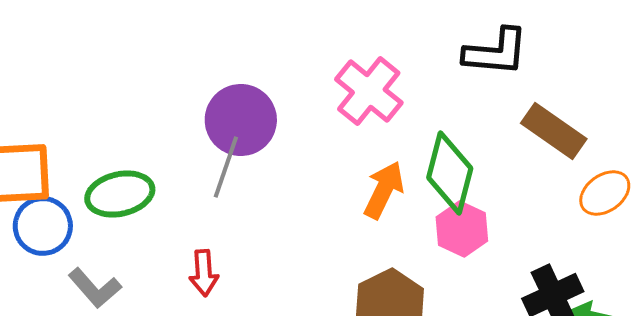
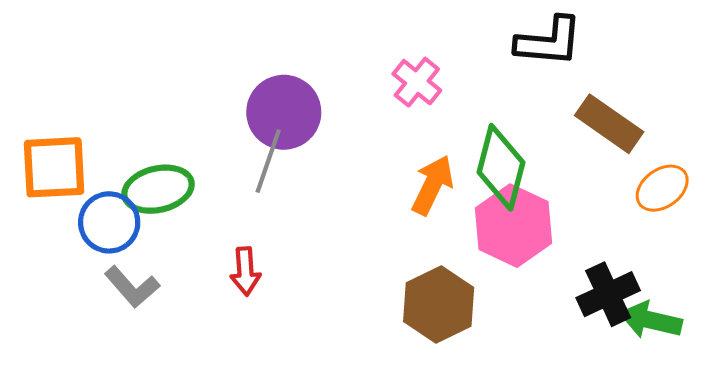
pink cross: (369, 91) -> (417, 82), size x0.7
blue circle: (43, 226) -> (109, 222), moved
pink hexagon: (462, 229) -> (514, 226), size x1.4

